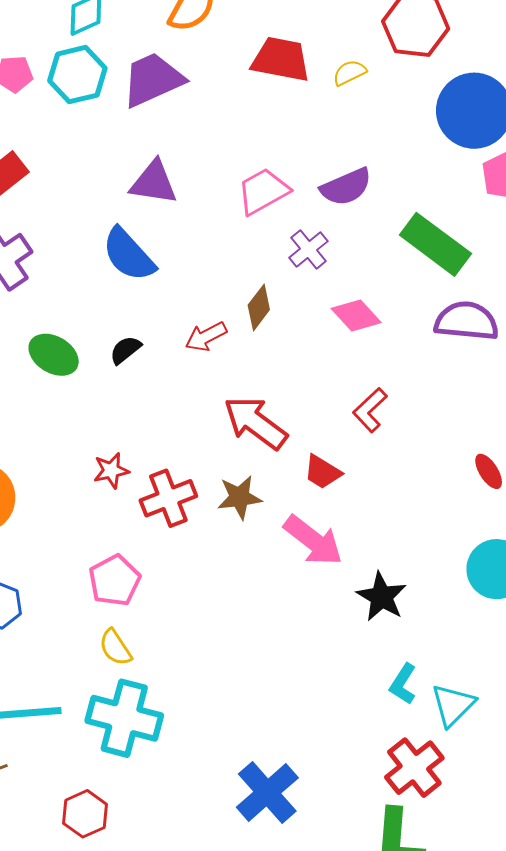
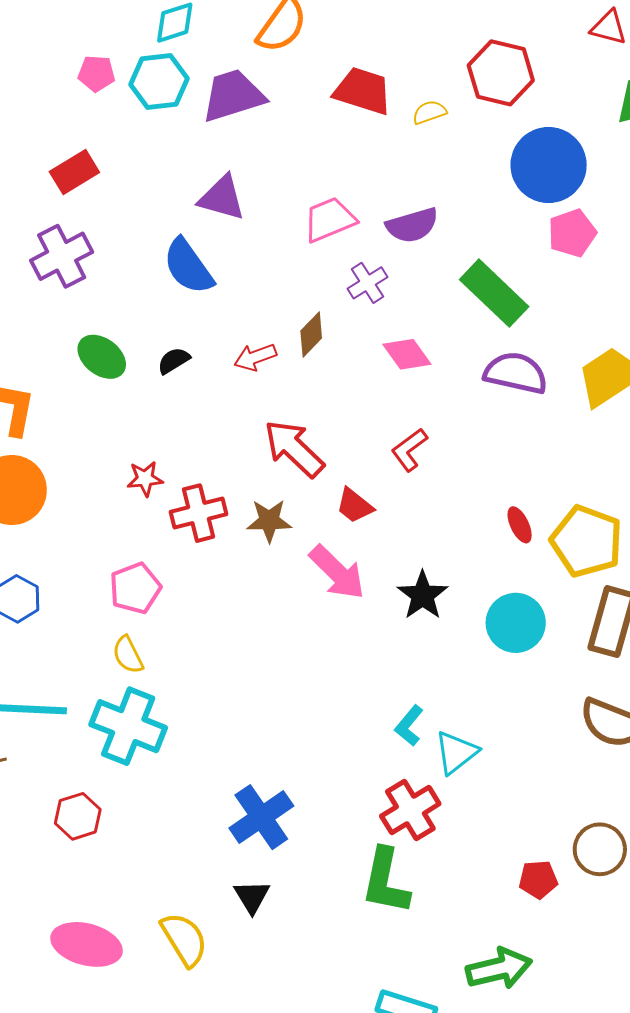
black star: (382, 597) -> (423, 595), moved

